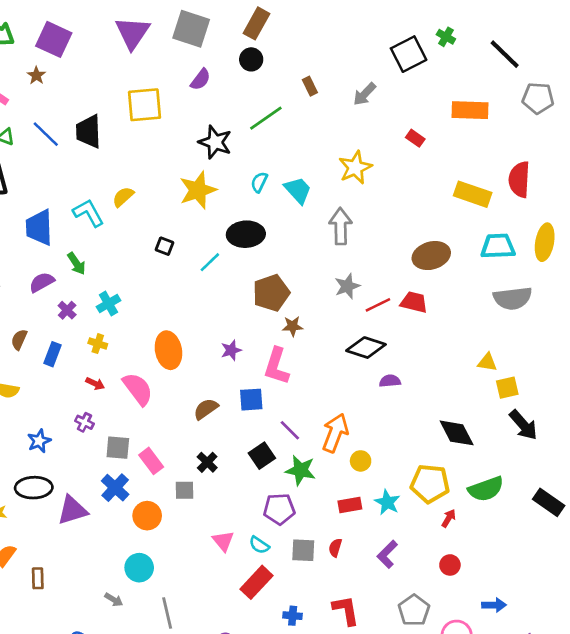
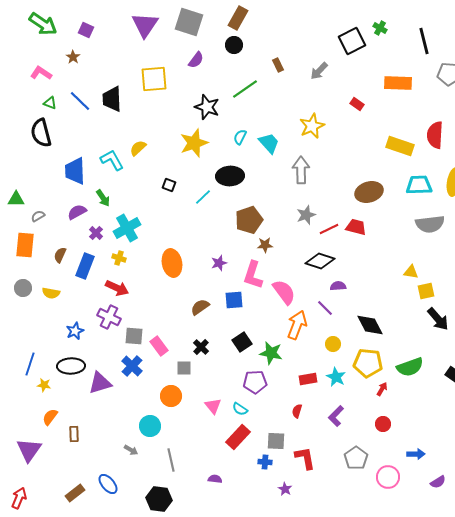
purple square: (54, 39) -> (86, 30), size x0.6
black line: (505, 54) -> (424, 41), turned 32
cyan cross: (108, 304) -> (127, 228), size x1.5
blue rectangle: (52, 354) -> (85, 266), size x1.4
red arrow: (95, 384) -> (117, 288), size x1.6
pink semicircle: (138, 389) -> (284, 292), moved
purple cross: (84, 422) -> (109, 317), size x1.6
purple line: (290, 430) -> (325, 308), moved
black diamond: (457, 433) -> (370, 325), moved
yellow circle: (361, 461) -> (333, 344), moved
orange circle: (147, 516) -> (171, 396), moved
gray square: (303, 550) -> (276, 441), moved

